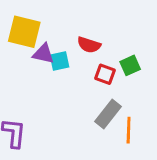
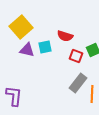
yellow square: (24, 32) -> (21, 27), turned 35
purple triangle: (43, 54) -> (27, 50), moved

